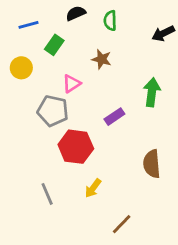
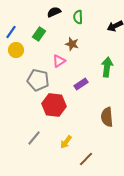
blue line: (28, 25) -> (11, 32), moved, turned -40
pink triangle: (71, 84) -> (59, 61), moved
yellow arrow: (93, 188) -> (66, 142), moved
gray line: (47, 194) -> (34, 138), turned 63

